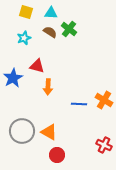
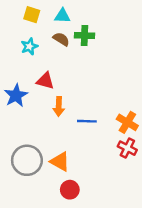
green cross: (69, 29) -> (84, 35), turned -35
blue line: (79, 104) -> (87, 121), moved
red cross: (104, 145) -> (127, 148), moved

